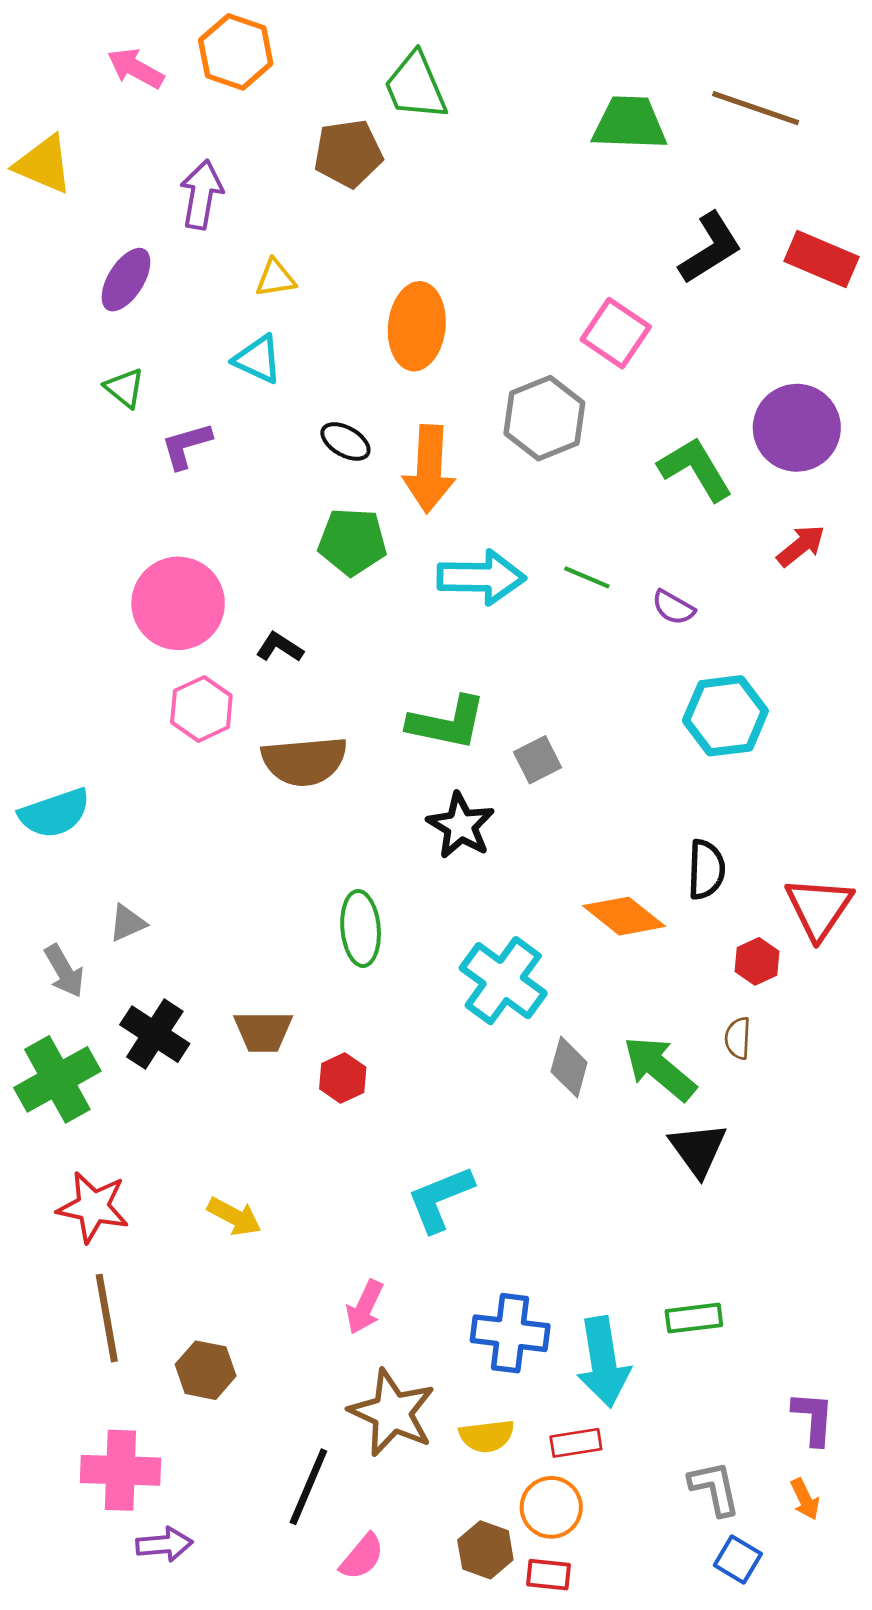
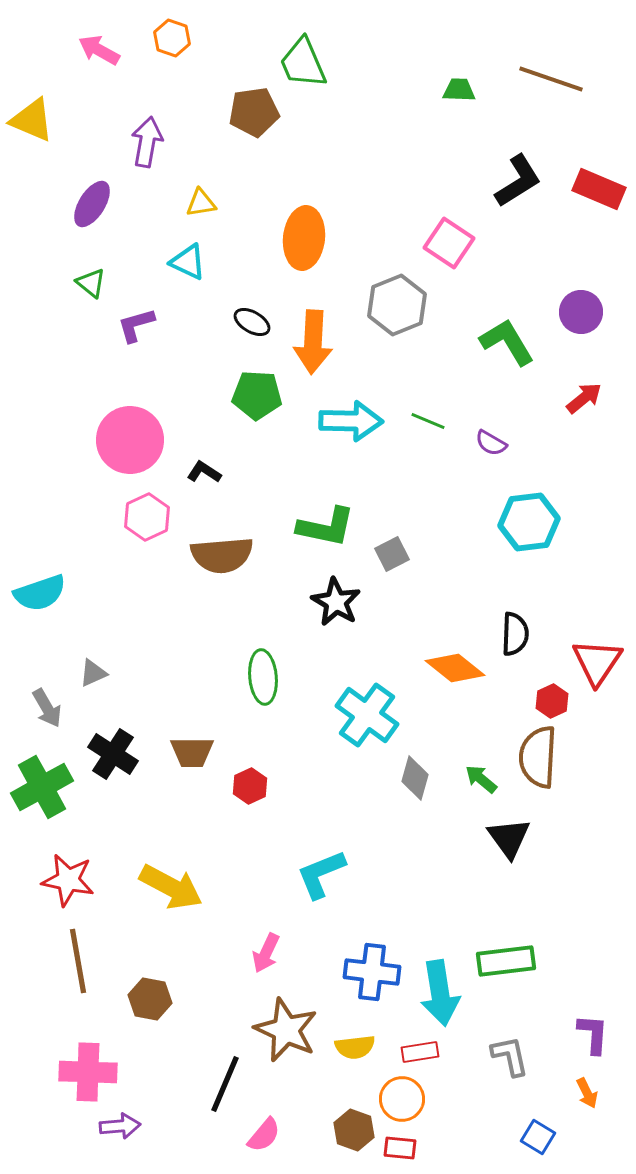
orange hexagon: (236, 52) -> (172, 38), size x0.7
green trapezoid: (629, 123) -> (459, 90), size x0.6
purple circle: (797, 428) -> (581, 312), size x0.7
brown semicircle: (738, 1038) -> (538, 757), size x2.0
green arrow: (660, 1068) -> (481, 779), size x0.6
yellow arrow: (234, 1217) -> (171, 887), size x1.6
green rectangle: (694, 1318) -> (506, 961), size x1.4
gray L-shape: (714, 1488) -> (510, 1056), moved

